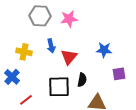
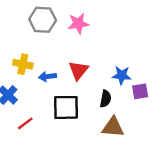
blue arrow: (51, 46) -> (48, 77), moved, turned 96
blue star: (104, 50) -> (122, 75), moved
black semicircle: (82, 80) -> (106, 99), moved

